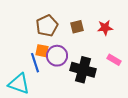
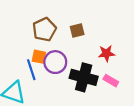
red star: (105, 28) -> (106, 53), moved
pink rectangle: (114, 60) -> (111, 81), moved

